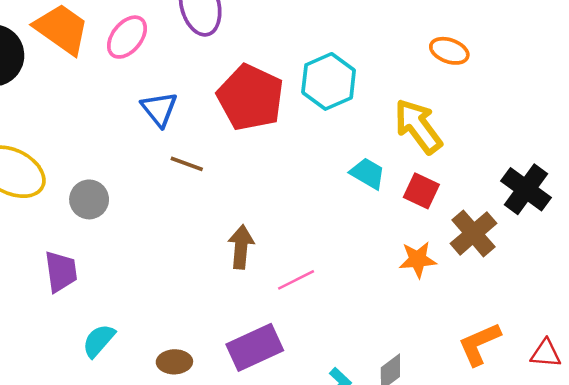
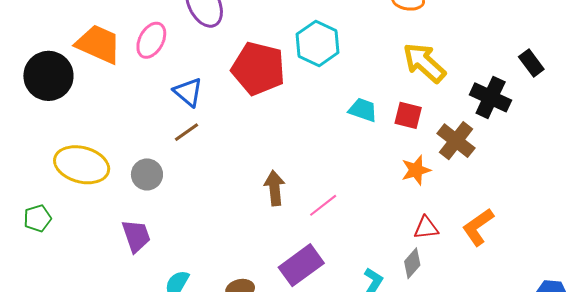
yellow arrow: (418, 126) -> (424, 63), moved
brown line: (187, 164) -> (187, 132), moved, turned -44
red triangle: (546, 353) -> (426, 228), moved

